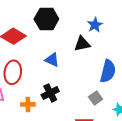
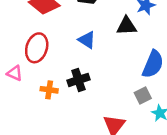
gray square: (96, 98) -> (143, 95), moved

